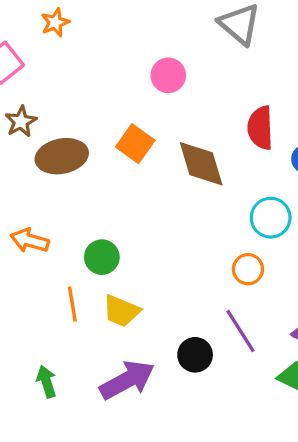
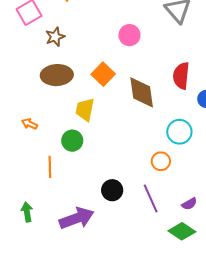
brown star: (21, 122) -> (55, 37), moved
orange arrow: (30, 241) -> (30, 124), size x0.7
yellow trapezoid: (121, 311) -> (85, 110), moved, turned 70
black circle: (195, 355) -> (112, 190), moved

